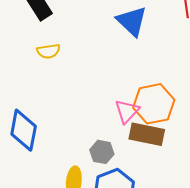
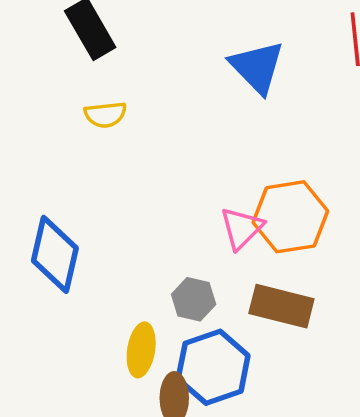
brown rectangle: (147, 134) -> (281, 306), moved

